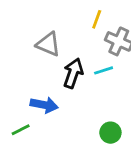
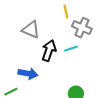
yellow line: (97, 19) -> (66, 12), turned -32

